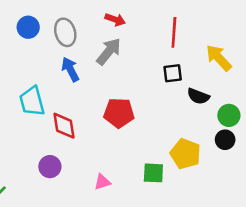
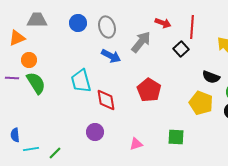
red arrow: (115, 20) -> (163, 23), moved
blue arrow: (70, 69) -> (111, 56), turned 144
black square: (173, 73) -> (181, 49), moved, turned -35
red pentagon: (119, 113) -> (149, 90), turned 30
yellow pentagon: (185, 154) -> (201, 103), moved

